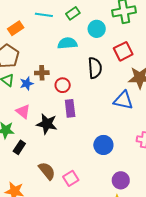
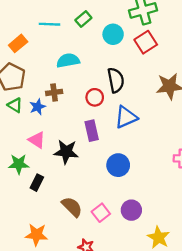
cyan semicircle: (67, 43) -> (68, 61), moved
red square: (123, 51) -> (146, 42), moved
red circle: (63, 85) -> (95, 97), moved
blue triangle: (123, 100) -> (126, 117), moved, turned -30
blue circle: (103, 145) -> (118, 165), moved
purple circle: (121, 180) -> (131, 210), moved

